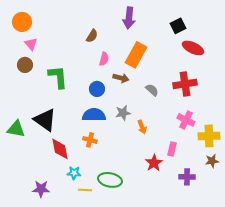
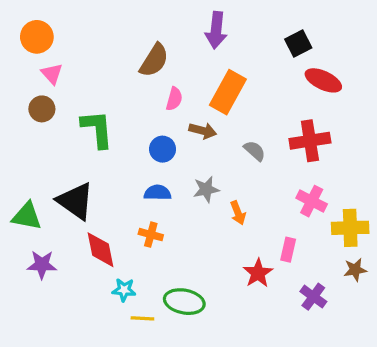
brown semicircle: (92, 36) -> (154, 60), size x1.5
blue semicircle: (94, 115) -> (157, 193), size x0.7
purple cross: (187, 177) -> (313, 297), turned 35
purple star: (41, 189) -> (42, 265), moved

